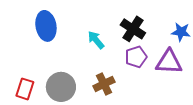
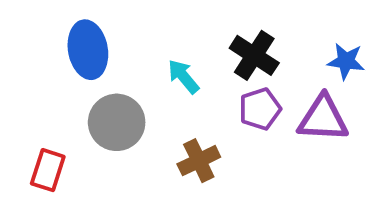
gray circle: (61, 87) -> (117, 122), moved

